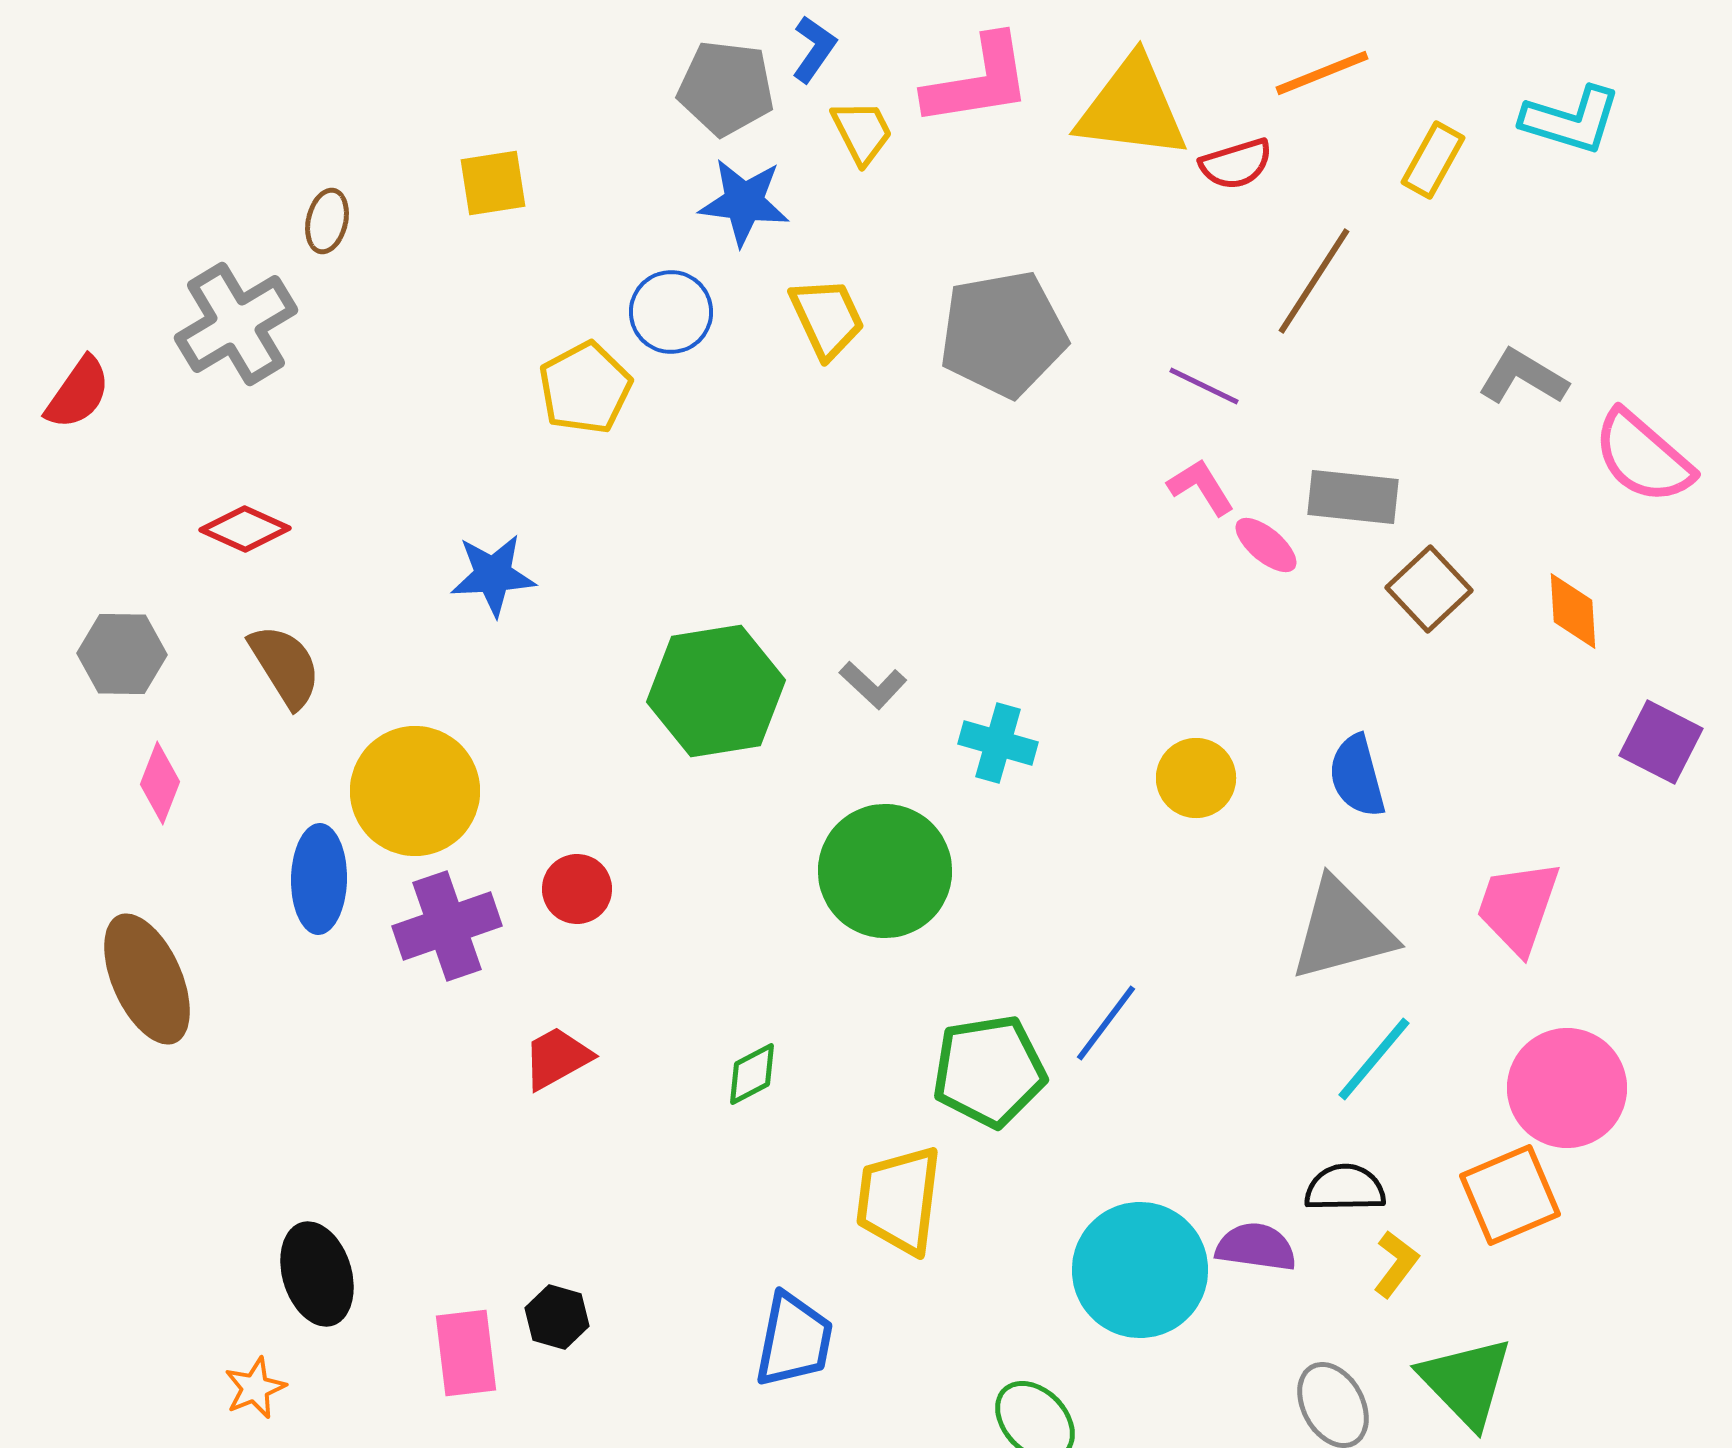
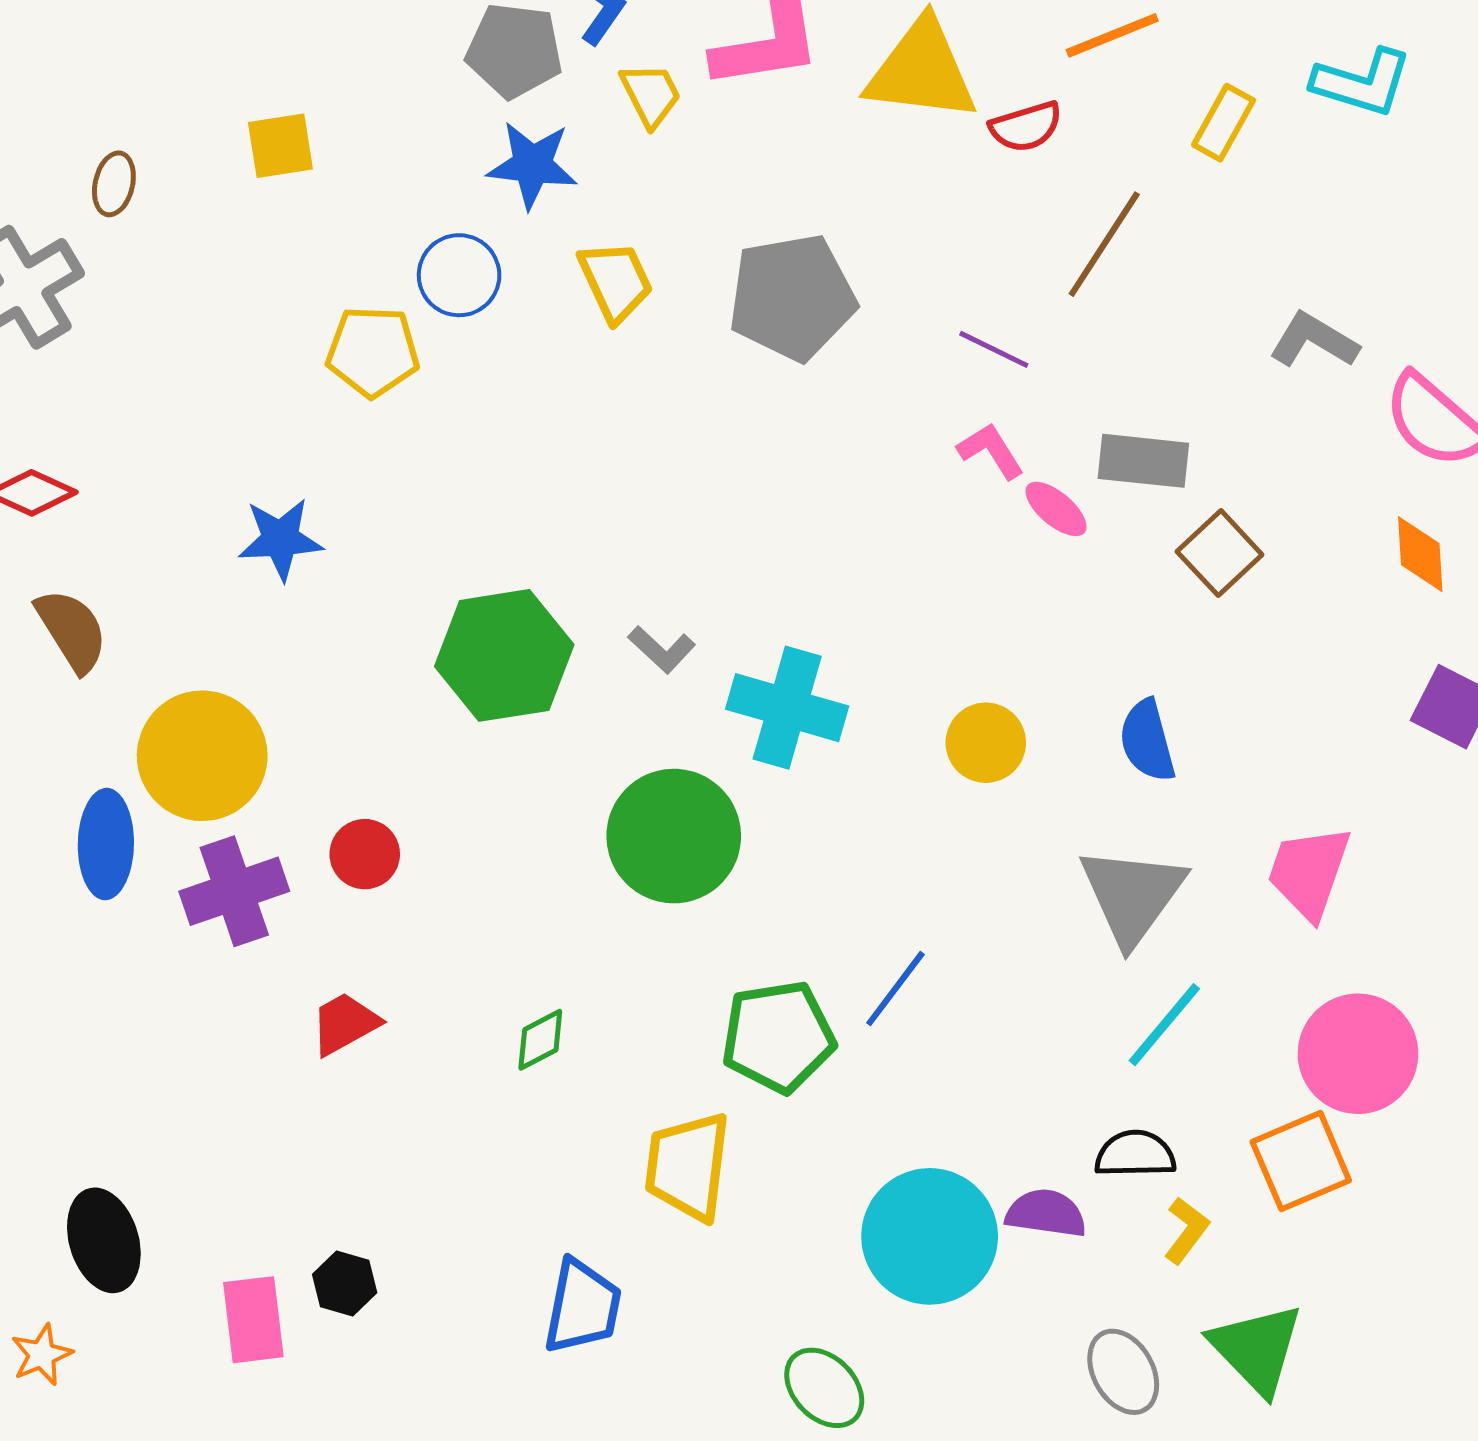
yellow pentagon: (585, 388) -> (373, 351), turned 30
orange diamond: (1573, 611) -> (1420, 554), moved
cyan cross: (998, 743) -> (787, 708), size x1.5
gray triangle: (1342, 930) -> (1132, 895), turned -39

